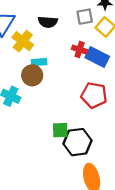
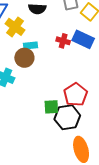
red cross: (80, 50) -> (63, 41), moved
red pentagon: (94, 95) -> (76, 95), moved, turned 30

